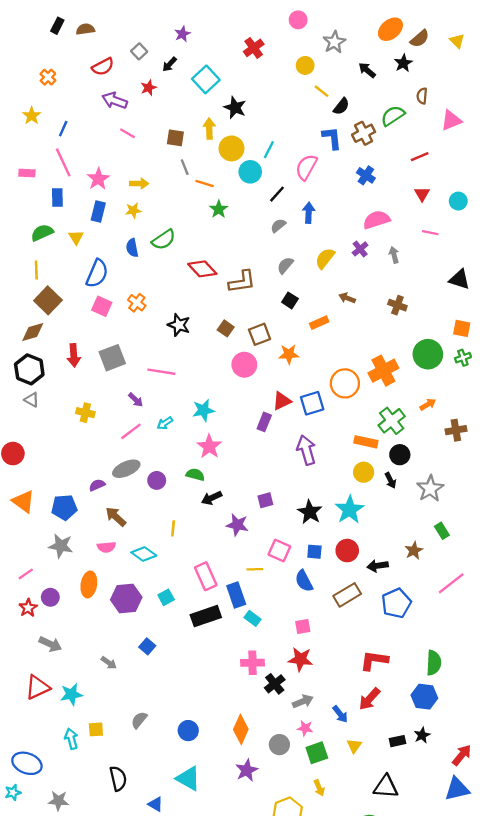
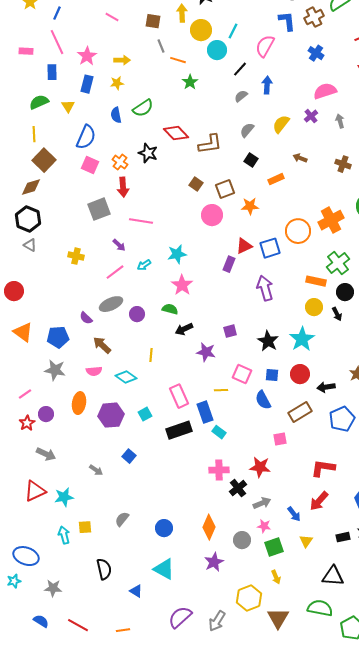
black star: (179, 325) -> (148, 153), moved
red arrow: (74, 355) -> (123, 187), moved
purple semicircle: (97, 485) -> (86, 318), turned -112
pink square: (303, 627) -> (280, 439), moved

